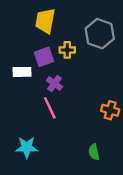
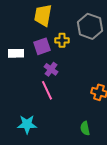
white rectangle: (22, 72) -> (16, 53), moved

